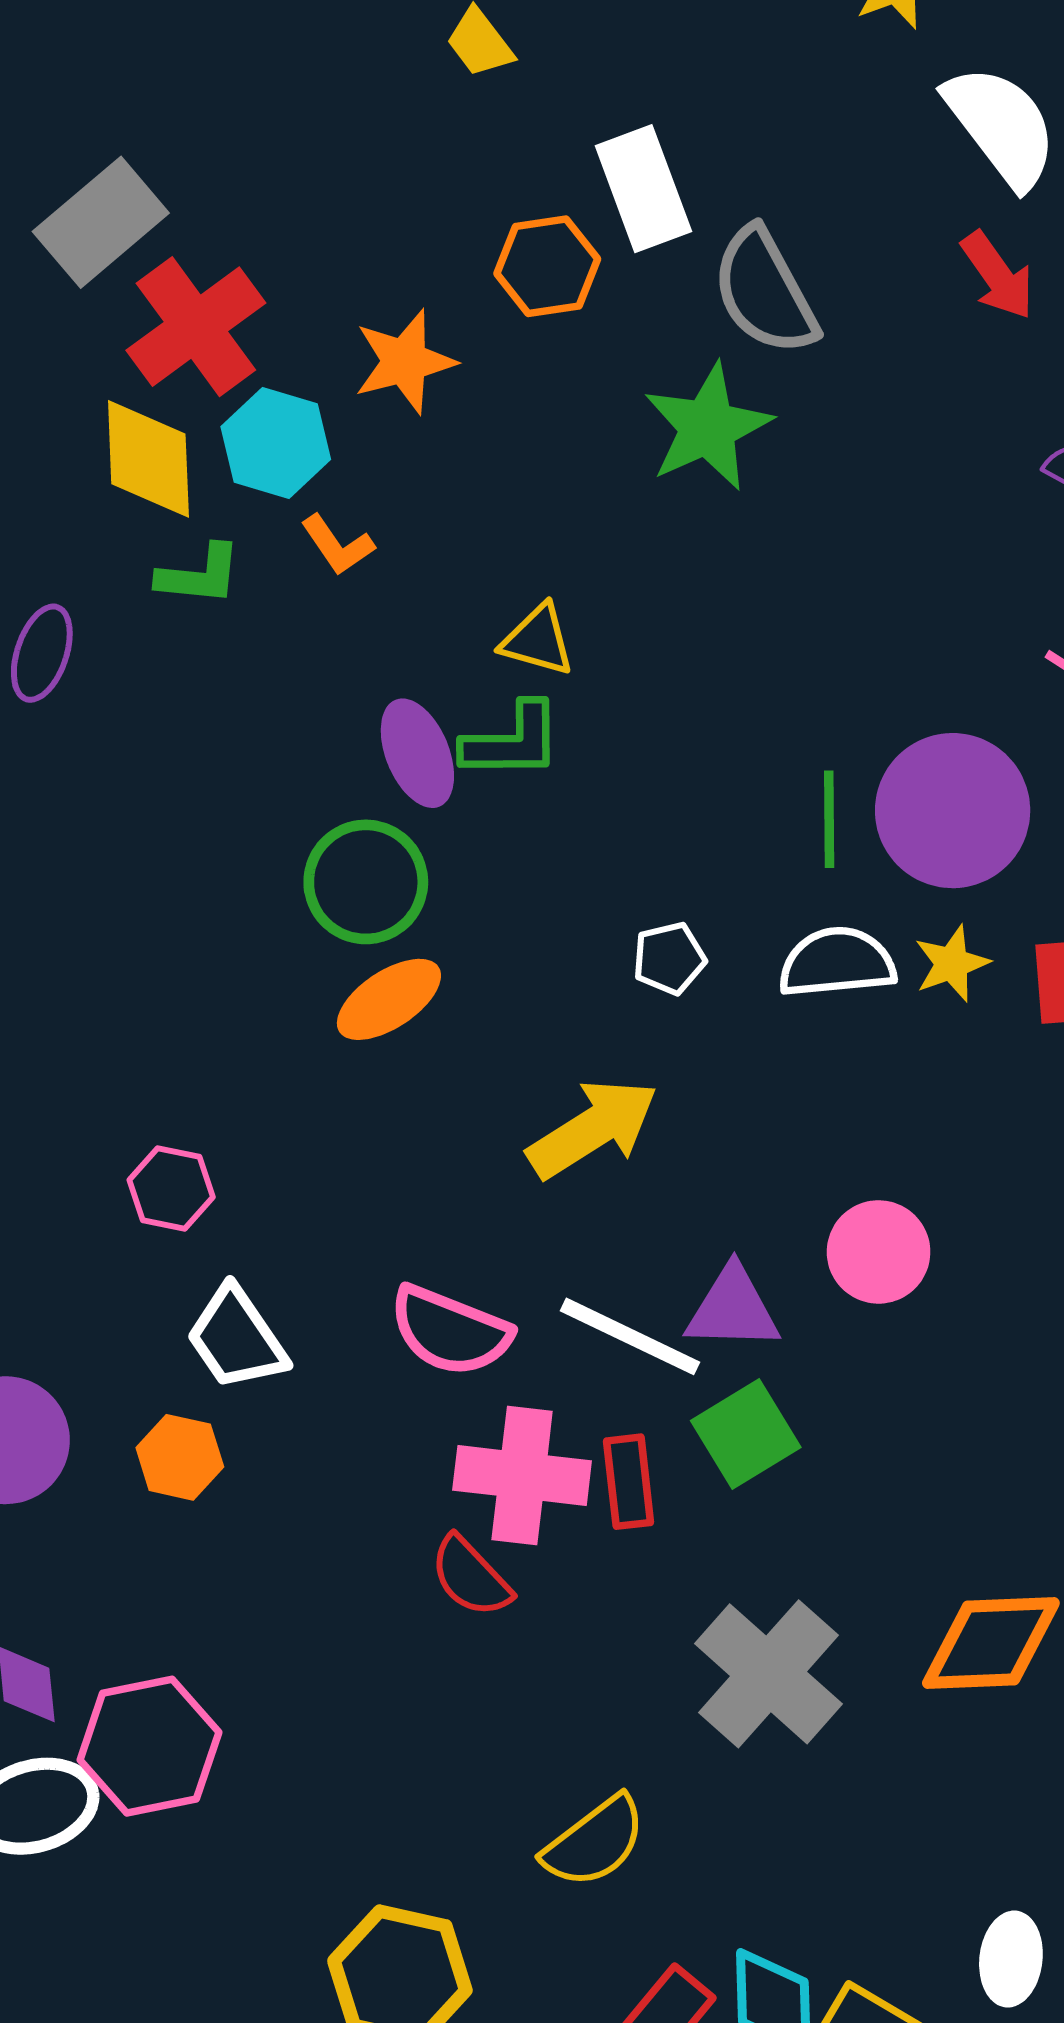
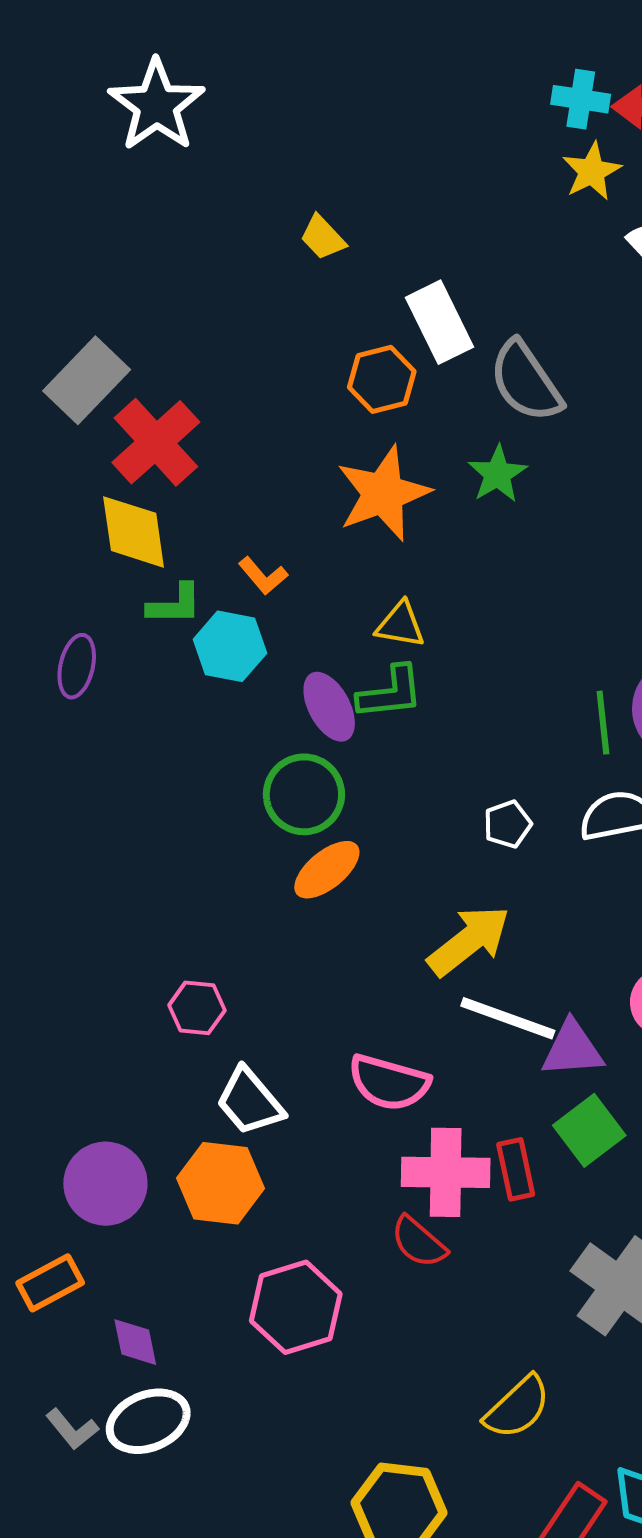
orange star: (405, 361) -> (383, 493), moved, size x1.4
green star: (708, 427) -> (497, 474), size x0.7
cyan hexagon: (276, 443) -> (230, 646), moved
white line: (630, 1336) -> (508, 1018), moved
orange hexagon: (180, 1457) -> (220, 1183), size x1.5
pink hexagon: (149, 1746) -> (296, 1307), moved

